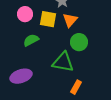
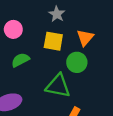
yellow square: (48, 19) -> (53, 41), moved
orange triangle: (70, 20) -> (85, 38), moved

